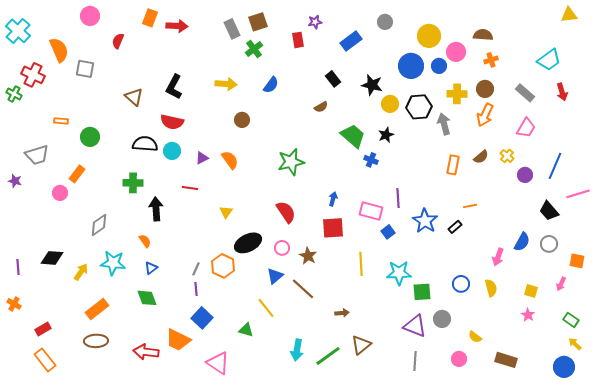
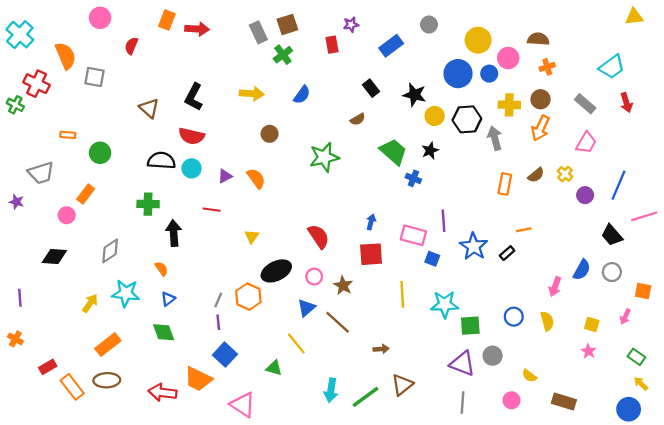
green star: (291, 162) -> (324, 157), moved
blue square: (388, 232) -> (432, 259), turned -32
black diamond: (52, 258) -> (54, 256), moved
orange rectangle: (45, 360) -> (72, 387), moved

